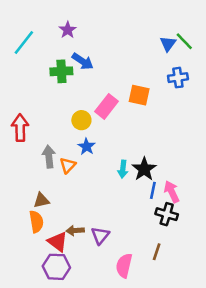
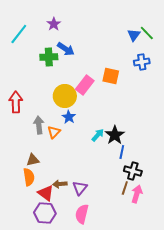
yellow circle: (81, 120) -> (65, 96), size x1.5
cyan arrow: (123, 169) -> (98, 135), turned -144
pink arrow: (172, 192) -> (137, 194), moved, turned 42
brown line: (157, 252) -> (125, 188), moved
pink semicircle: (124, 266) -> (82, 214), moved

